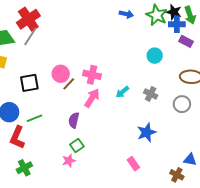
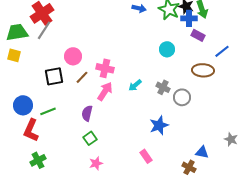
pink circle: (61, 74) -> (73, 56), moved
black square: (29, 83) -> (54, 76), moved
gray circle: (182, 104) -> (182, 97), moved
pink star: (69, 161) -> (96, 163), moved

